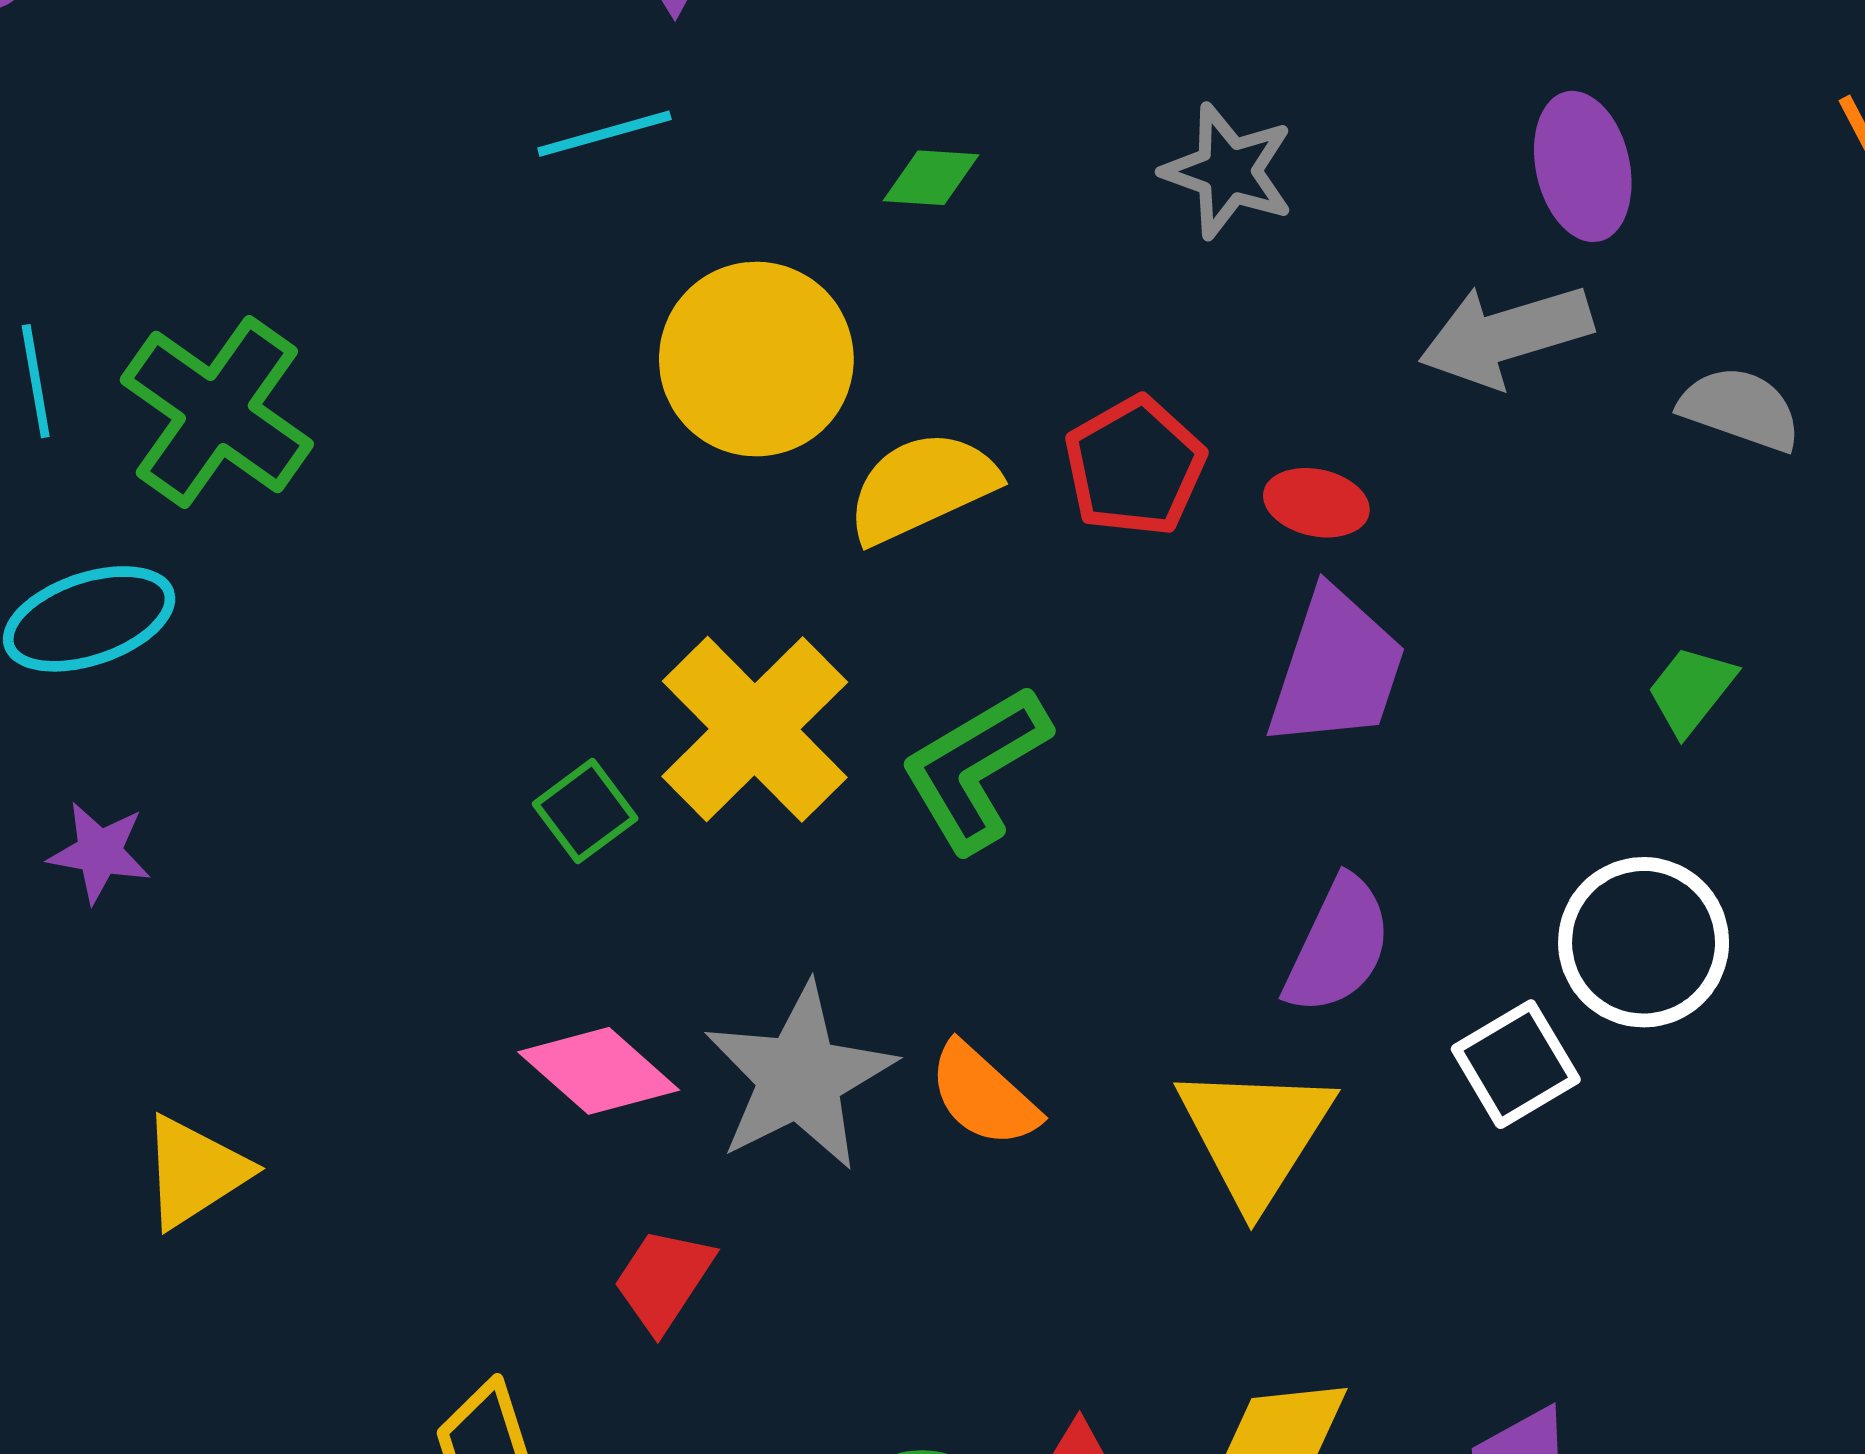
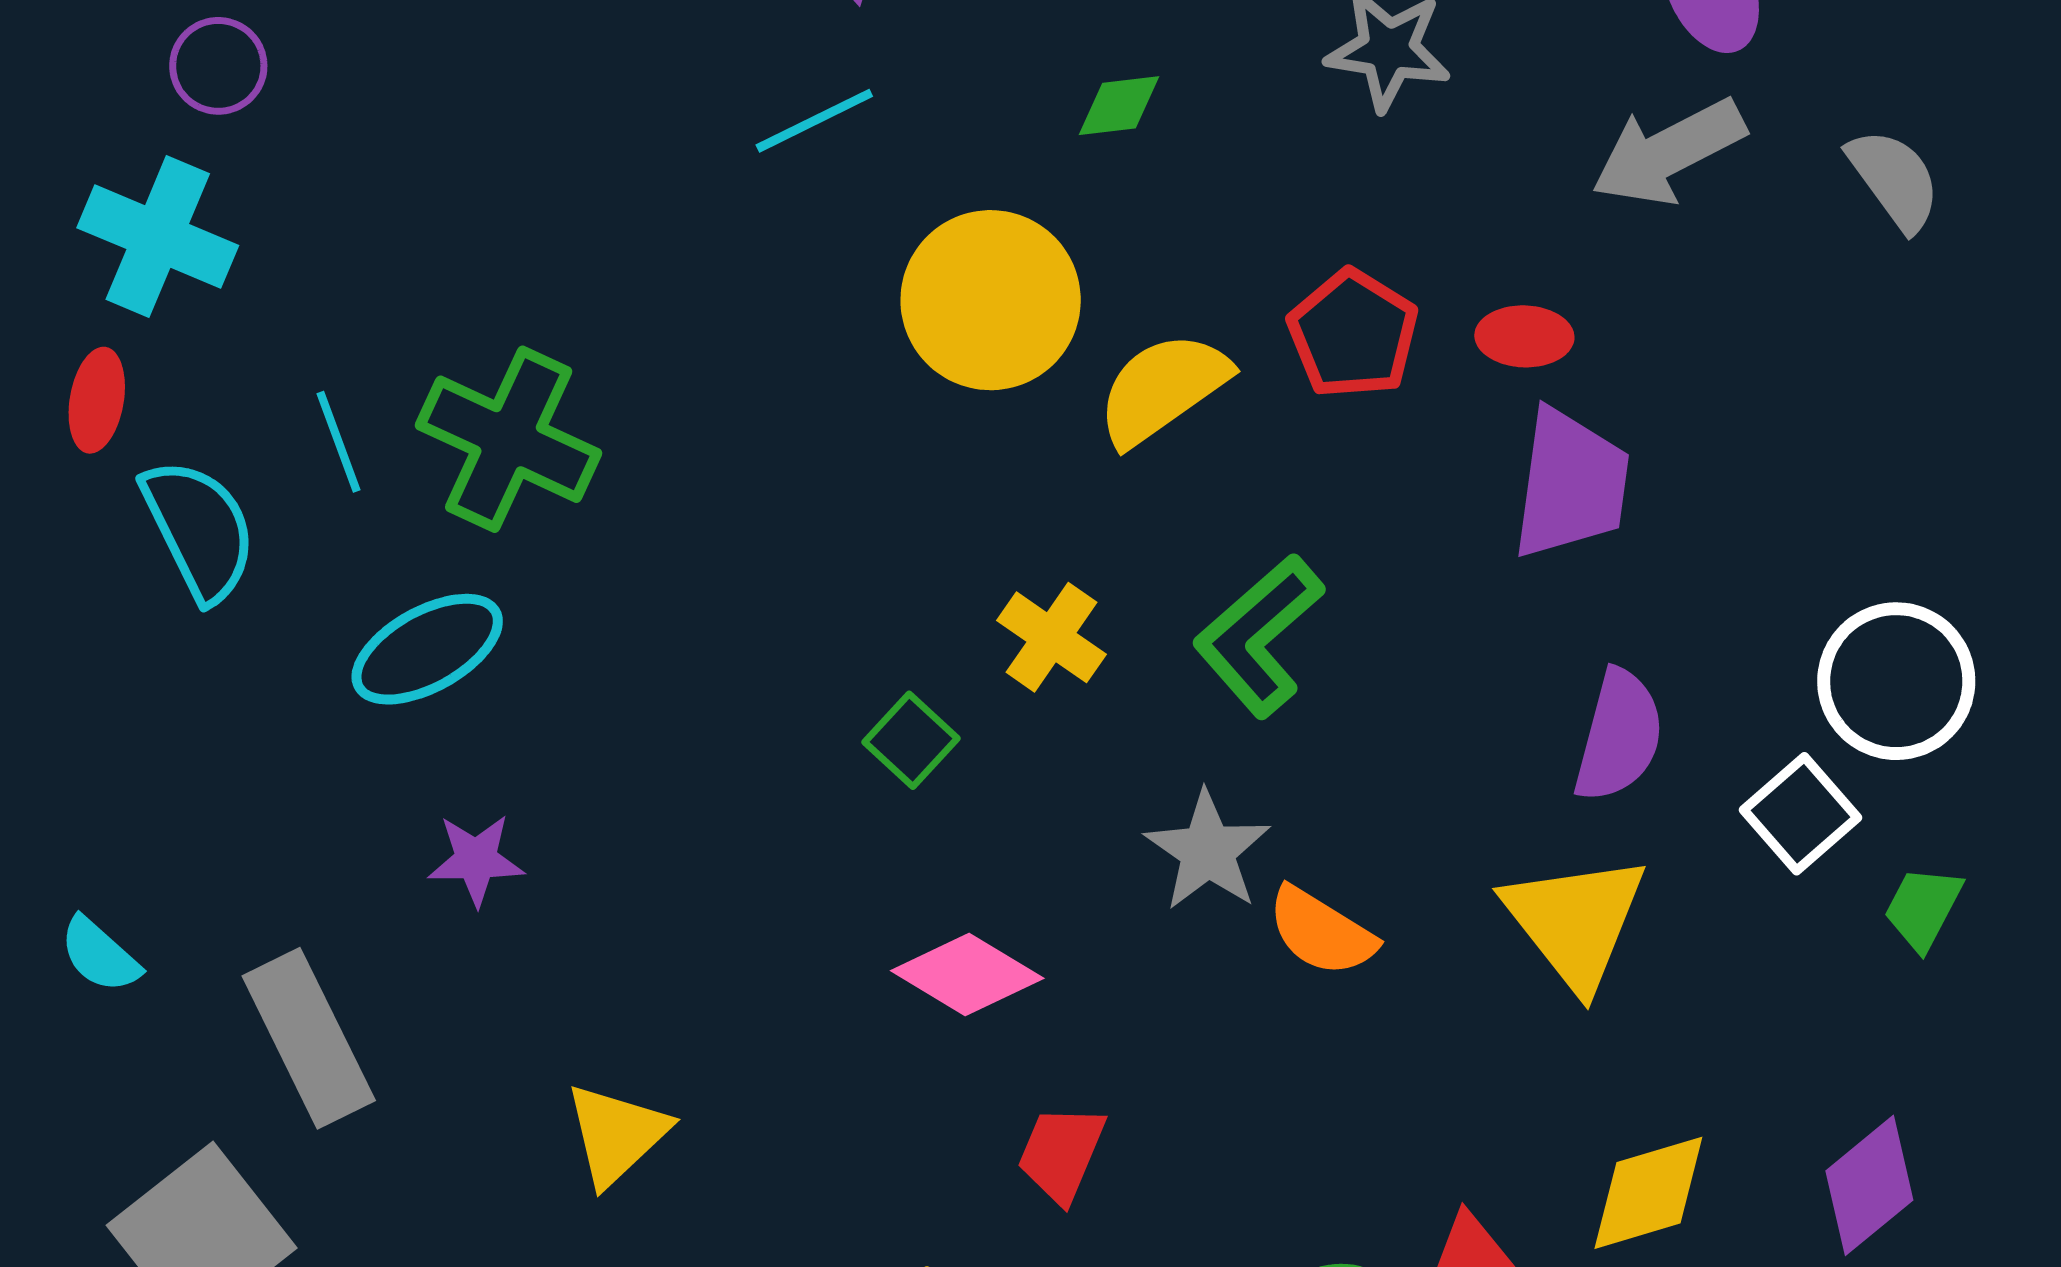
gray semicircle: (1740, 409) -> (1894, 180), turned 45
green trapezoid: (1691, 690) -> (1923, 908), moved
yellow cross: (755, 729) -> (1051, 637), size x0.6
gray star: (799, 1077) -> (1208, 851), moved, size x0.7

